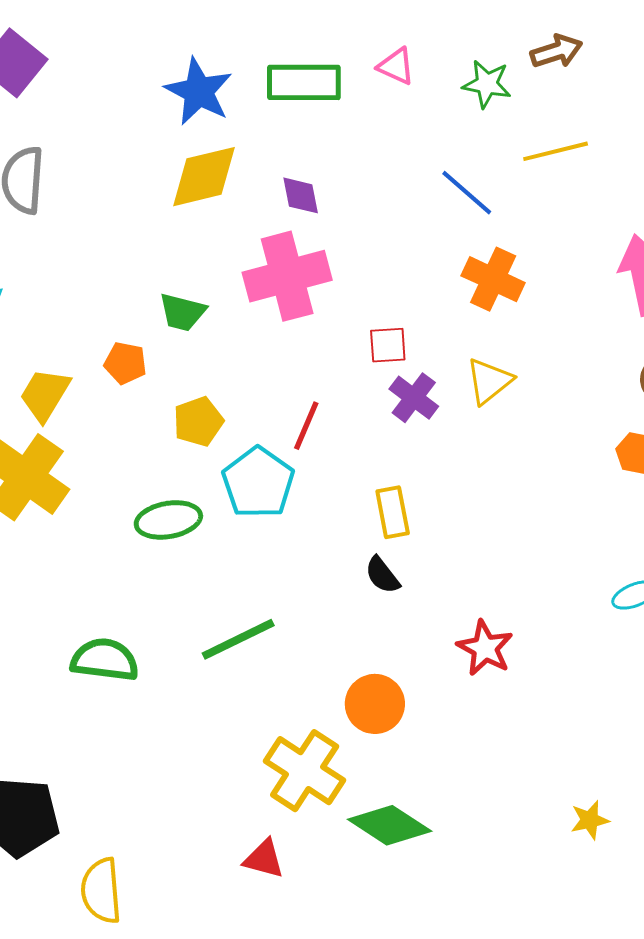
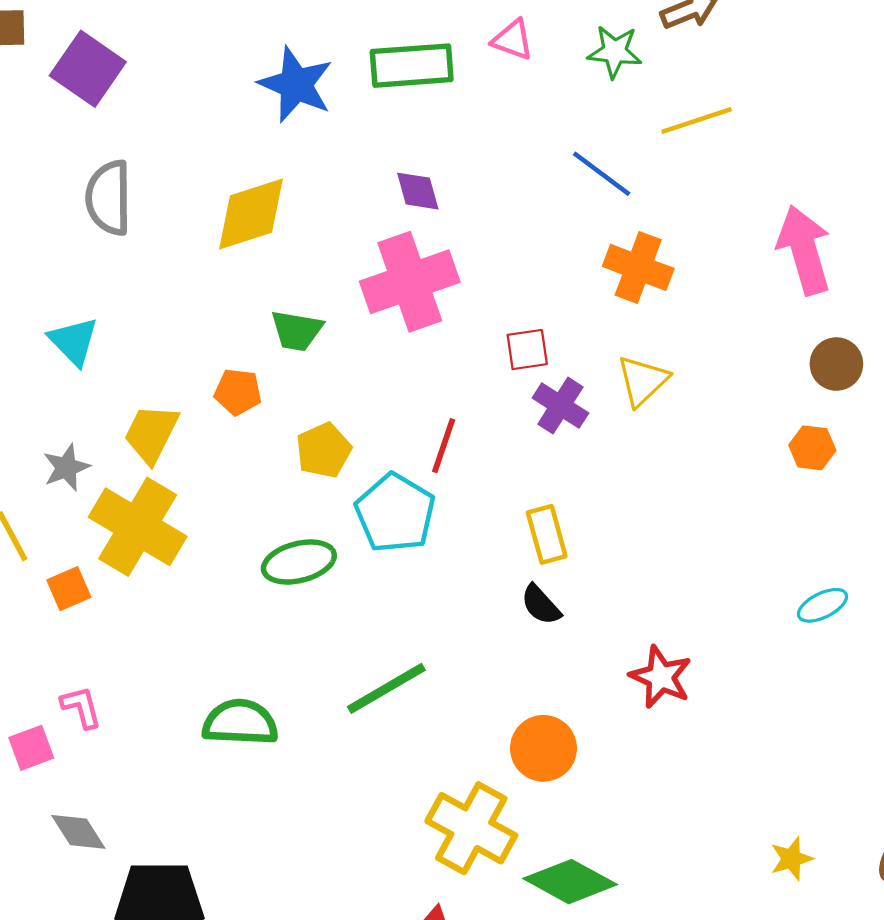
yellow diamond: (204, 177) -> (251, 214), moved

